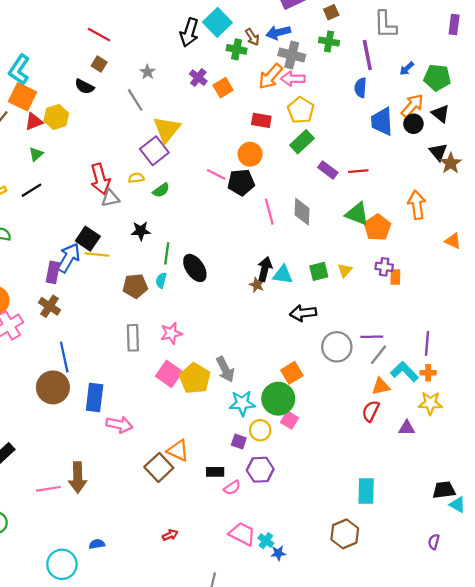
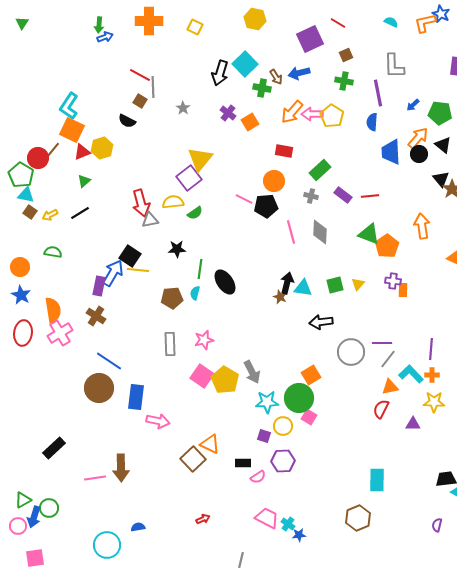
gray cross: (292, 55) -> (311, 196), moved, size x0.6
gray line: (135, 100) -> (153, 87), moved, turned 30
yellow pentagon: (301, 110) -> (332, 116), moved
yellow semicircle: (136, 178) -> (173, 202), size x1.5
blue line: (64, 357) -> (109, 361), turned -44

